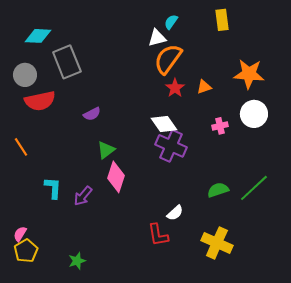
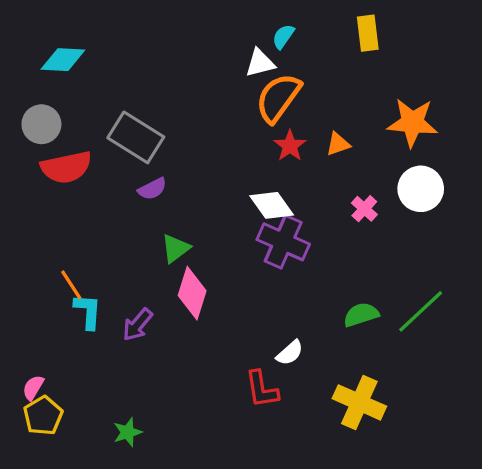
gray rectangle: (67, 62) -> (136, 137), moved, turned -36
pink cross: (220, 126) -> (364, 209), turned -35
orange line: (21, 147) -> (71, 285), moved

